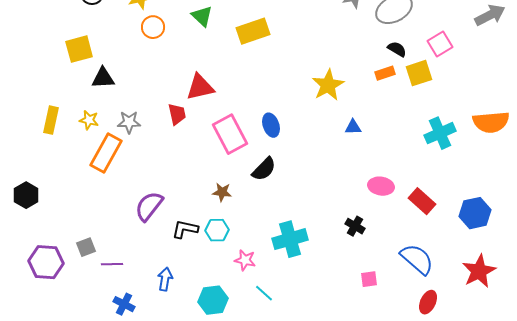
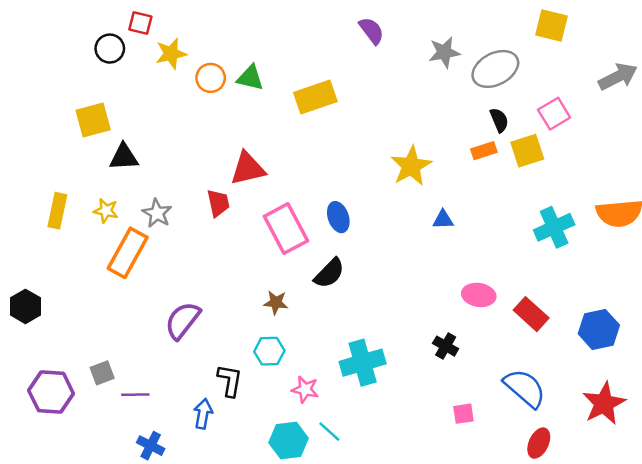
green triangle: (202, 16) -> (250, 78), turned -30
orange circle: (153, 27) -> (211, 78), moved
black semicircle: (397, 49) -> (499, 120), turned 36
gray star: (129, 122) -> (157, 213), turned 30
black L-shape: (185, 229) -> (230, 380), moved, turned 88
cyan hexagon: (213, 300) -> (289, 441), moved

